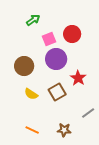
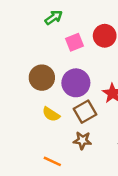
purple circle: (56, 59) -> (76, 83), moved
brown star: (64, 130) -> (82, 140), moved

